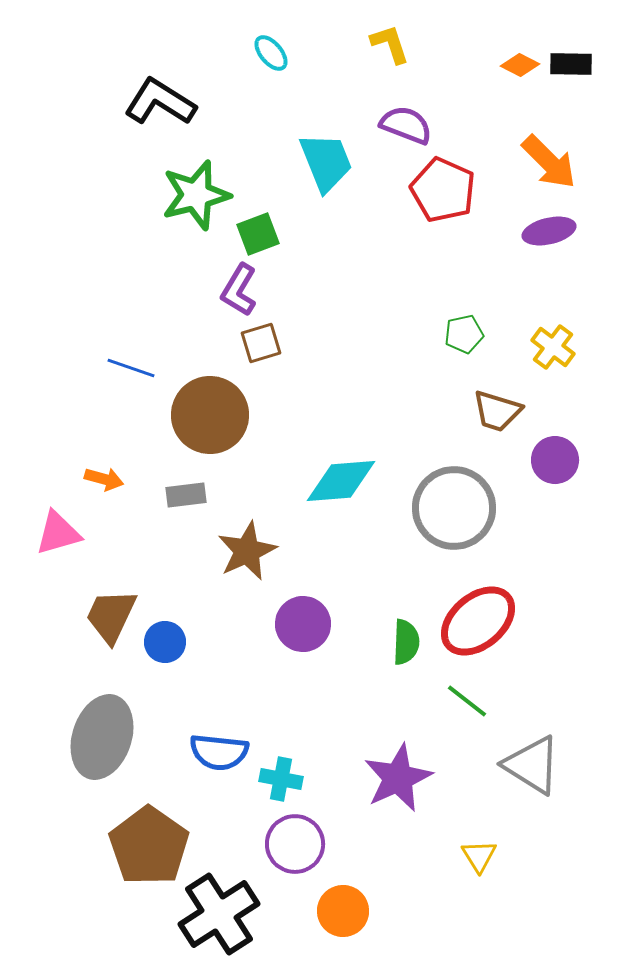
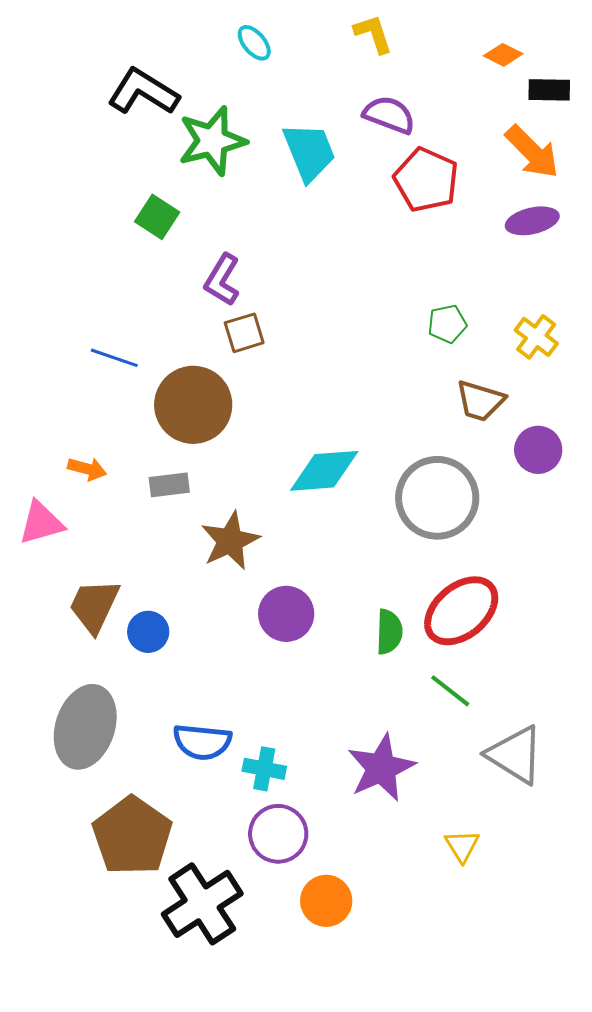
black rectangle: (571, 64) -> (549, 90), moved
green star: (196, 195) -> (212, 141), moved
green square: (258, 234) -> (157, 217), moved, turned -36

